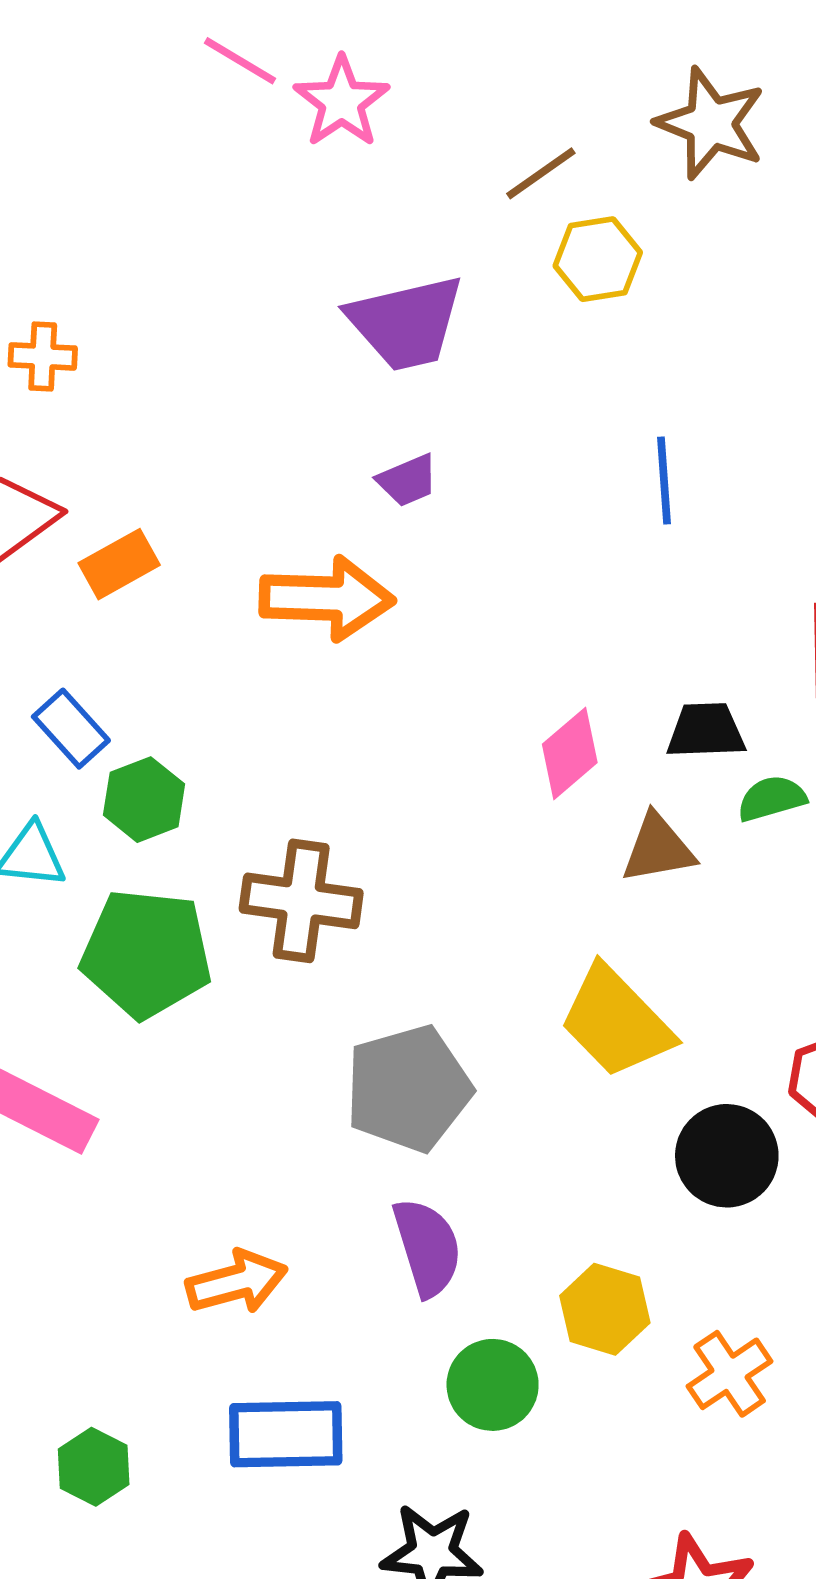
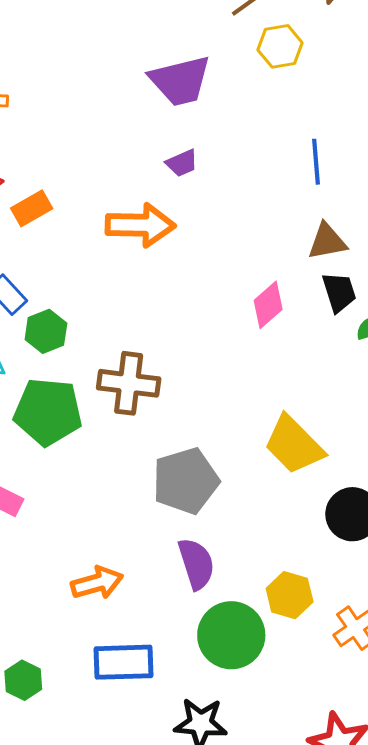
black trapezoid: (706, 731) -> (339, 292), turned 75
brown triangle: (658, 849) -> (327, 242), moved
green circle: (493, 1385) -> (231, 635), size x1.4

